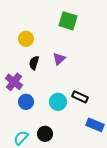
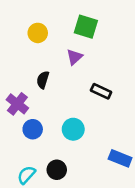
yellow circle: (26, 39) -> (38, 33), moved
purple triangle: (59, 59) -> (74, 57), moved
black rectangle: (80, 97) -> (101, 91), moved

